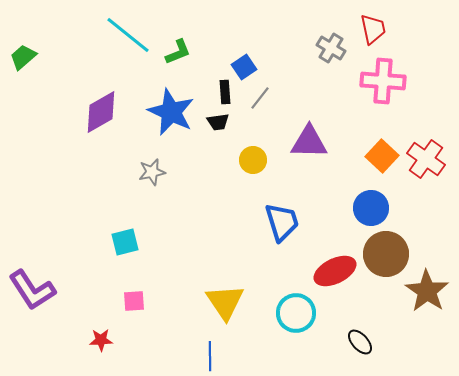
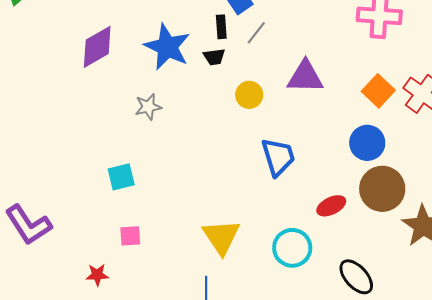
red ellipse: (335, 271) -> (331, 206), size x0.7
black ellipse: (360, 342) -> (356, 277), size x1.4

